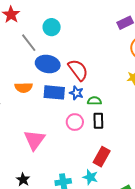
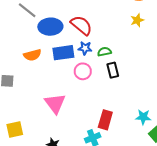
pink circle: (75, 122) -> (83, 71), moved
red rectangle: (102, 157) -> (105, 120), moved
cyan star: (90, 177) -> (143, 117), moved

